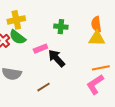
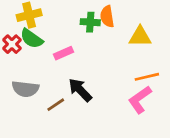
orange semicircle: (96, 24) -> (107, 16), moved
black arrow: (57, 58) -> (80, 90), moved
brown line: (44, 87) -> (56, 105), moved

